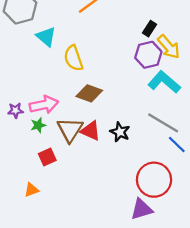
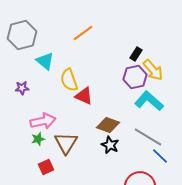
brown diamond: (89, 93) -> (108, 125), moved
purple star: (15, 110) -> (22, 88), moved
red triangle: (90, 131) -> (84, 96), moved

